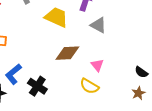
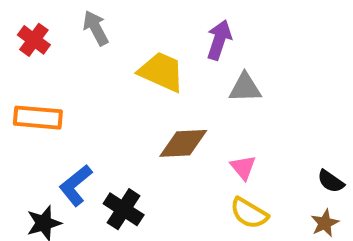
gray triangle: (98, 25) -> (245, 88), turned -30
yellow semicircle: (89, 86) -> (249, 213), moved

